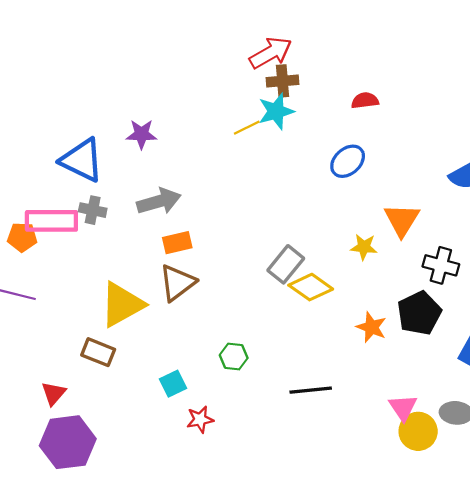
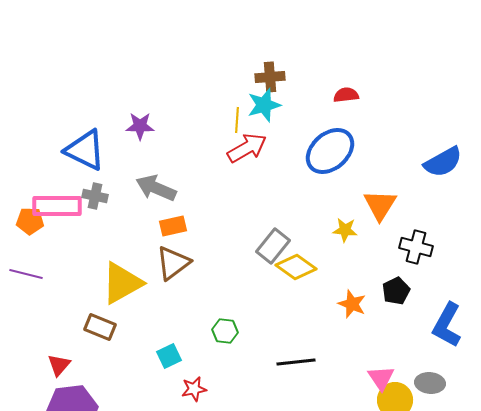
red arrow: (271, 53) -> (247, 148), moved
yellow line: (247, 128) -> (237, 120), turned -60
blue ellipse: (348, 161) -> (330, 151), size x1.5
gray arrow: (159, 201) -> (156, 188), turned -141
black pentagon: (419, 313) -> (396, 291), size x0.7

